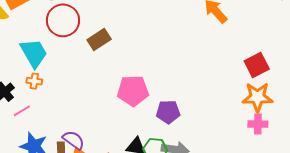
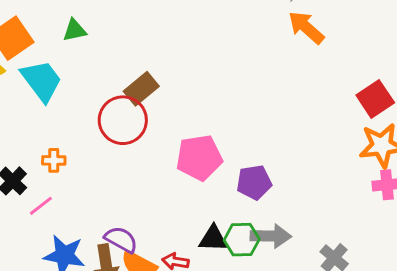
red circle: (63, 20) -> (123, 120), moved
cyan trapezoid: (34, 53) -> (42, 81), moved

